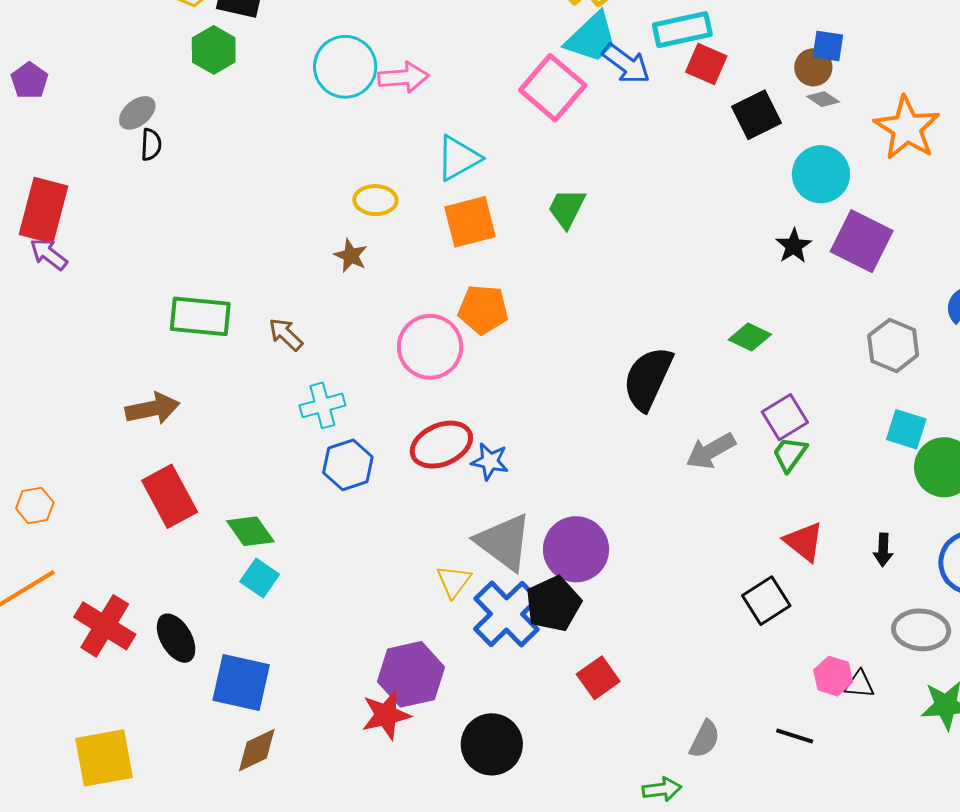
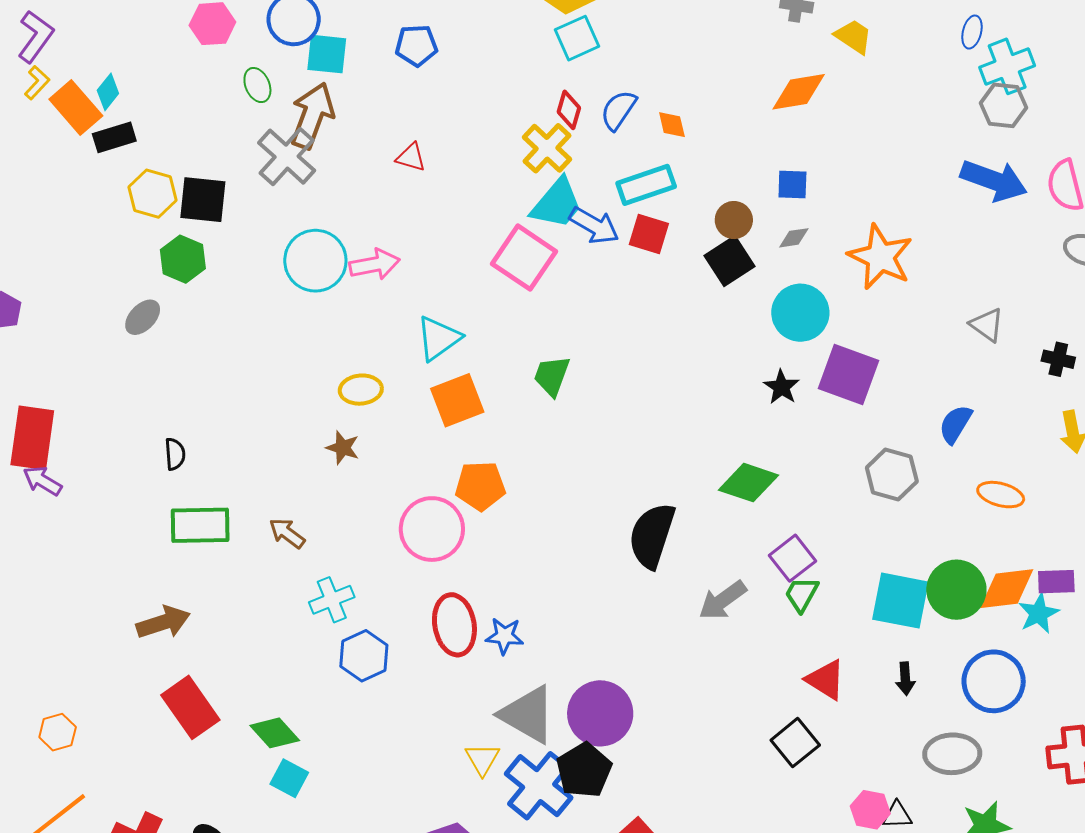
red square: (706, 64) -> (649, 234), moved
brown circle: (813, 67) -> (734, 220), moved
gray diamond: (823, 99) -> (794, 238), turned -36
gray ellipse: (137, 113) -> (143, 317), moved
black semicircle: (151, 145) -> (175, 454), moved
green diamond: (750, 337) -> (749, 483), size x1.4
cyan square: (906, 429) -> (900, 601), moved, size x1.5
red ellipse: (441, 445) -> (454, 625), turned -70

